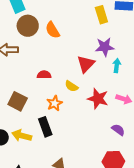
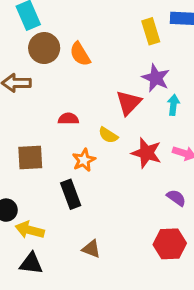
purple star: (105, 47) -> (156, 78), turned 30
brown square: (18, 101) -> (30, 158), turned -30
yellow arrow: (22, 136) -> (30, 230), moved

